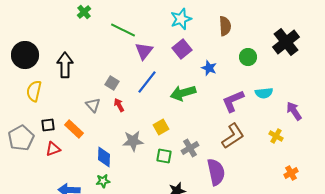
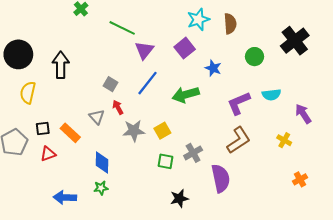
cyan star: (181, 19) -> (198, 19), moved
gray triangle: (93, 105) -> (97, 117), moved
gray star: (133, 141) -> (134, 131), moved

